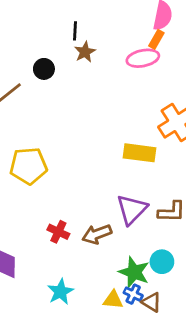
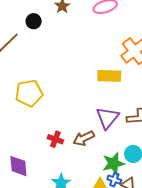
green star: (134, 272) -> (113, 164), turned -30

